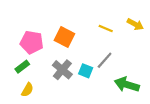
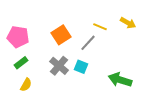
orange square: (64, 37) -> (61, 35), turned 30
pink pentagon: (32, 42) -> (18, 37), moved
gray line: (105, 60) -> (88, 43), moved

